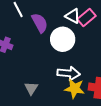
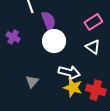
white triangle: (73, 16) -> (93, 47), moved
white circle: (63, 39) -> (54, 41), moved

